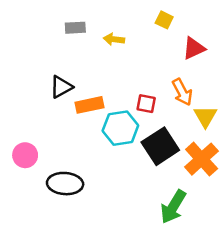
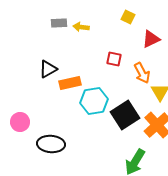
yellow arrow: (114, 39) -> (81, 27), moved
red square: (146, 104) -> (114, 59), moved

